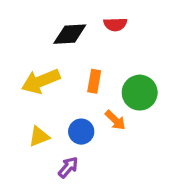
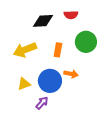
green circle: (140, 93) -> (86, 42), moved
orange arrow: (115, 120) -> (71, 74), turned -32
blue circle: (81, 132) -> (50, 81), size x1.5

